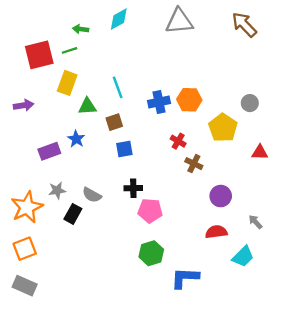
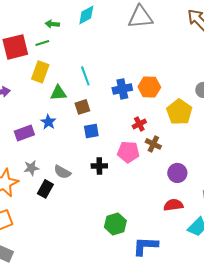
red cross: (178, 141) -> (139, 124), turned 32
pink pentagon: (150, 211) -> (128, 152), moved

